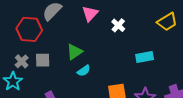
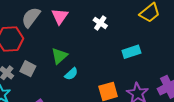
pink triangle: (90, 14) -> (60, 16), moved
gray square: (43, 60) -> (28, 69), turned 35

